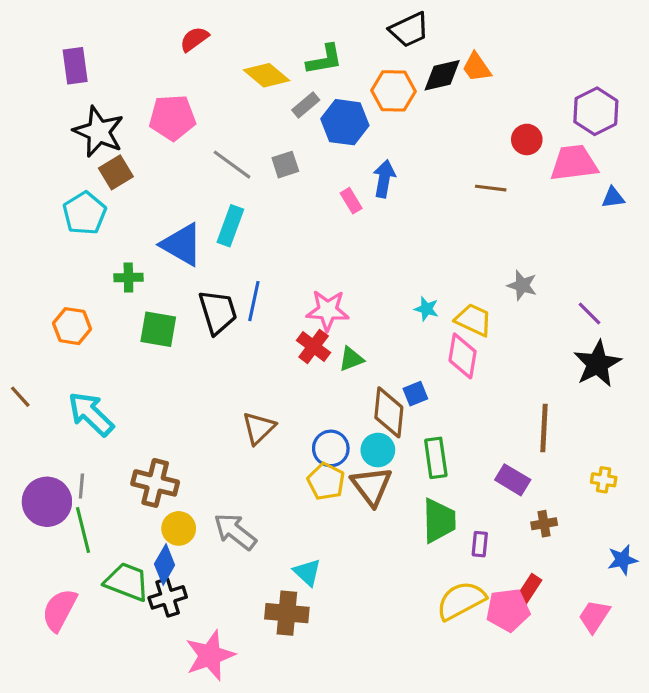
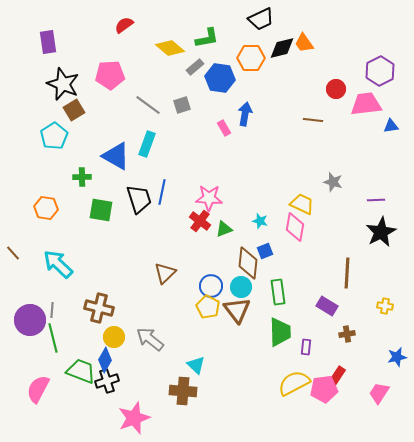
cyan star: (426, 309) -> (260, 221), moved
purple line: (590, 314) -> (376, 200), turned -48

